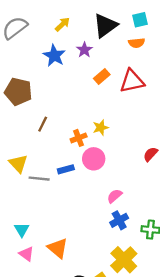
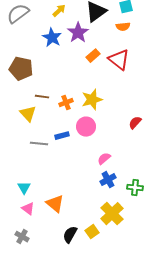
purple star: (84, 50) -> (78, 33), size x1.5
red triangle: (132, 81) -> (119, 60), turned 50
brown line: (43, 124) -> (42, 97), turned 72
yellow star: (101, 128) -> (92, 100), size x1.5
orange cross: (79, 138) -> (66, 103), moved
yellow triangle: (18, 163) -> (28, 114), moved

